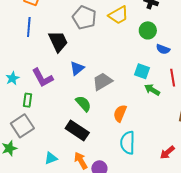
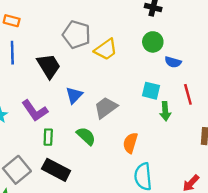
yellow trapezoid: (118, 15) -> (106, 49), moved
green arrow: (152, 90) -> (165, 111), turned -119
green rectangle: (27, 100) -> (48, 137), moved
black rectangle: (77, 130) -> (56, 170), moved

